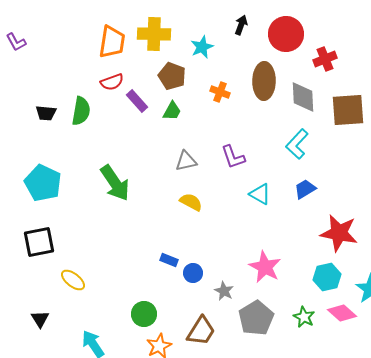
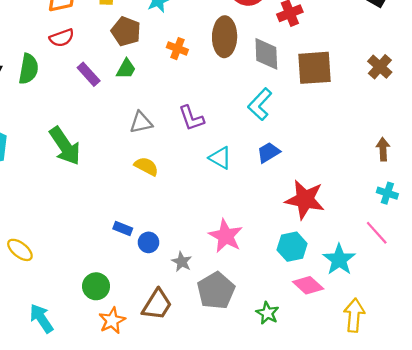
purple rectangle: (137, 101) -> (89, 74), moved
green star: (304, 317) -> (267, 313), moved

